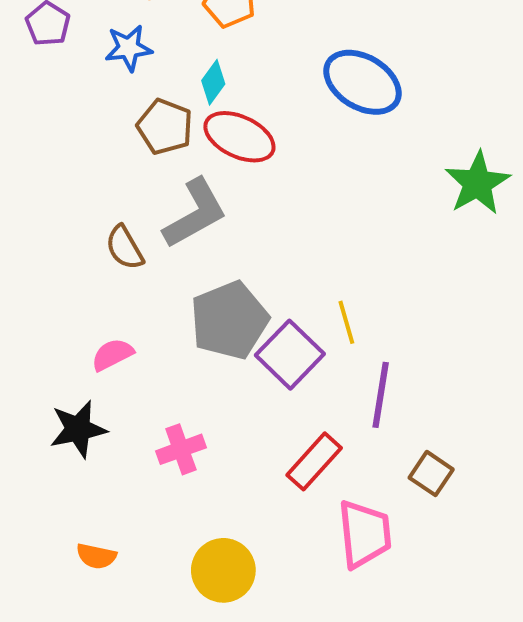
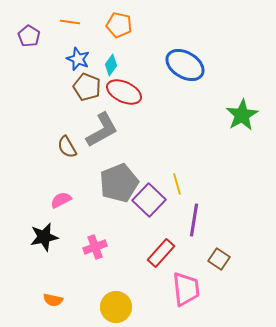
blue star: (129, 48) -> (78, 59), moved, turned 30

